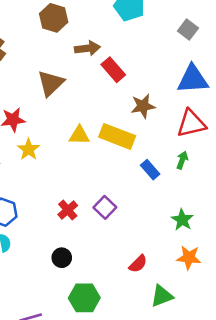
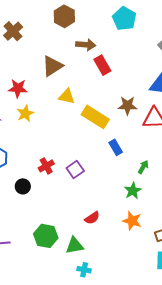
brown star: (143, 106) -> (128, 106), moved
yellow triangle: (79, 135) -> (67, 96), moved
green arrow: (182, 160) -> (143, 167), moved
black circle: (62, 258) -> (23, 186), moved
green triangle: (162, 296) -> (75, 246), moved

